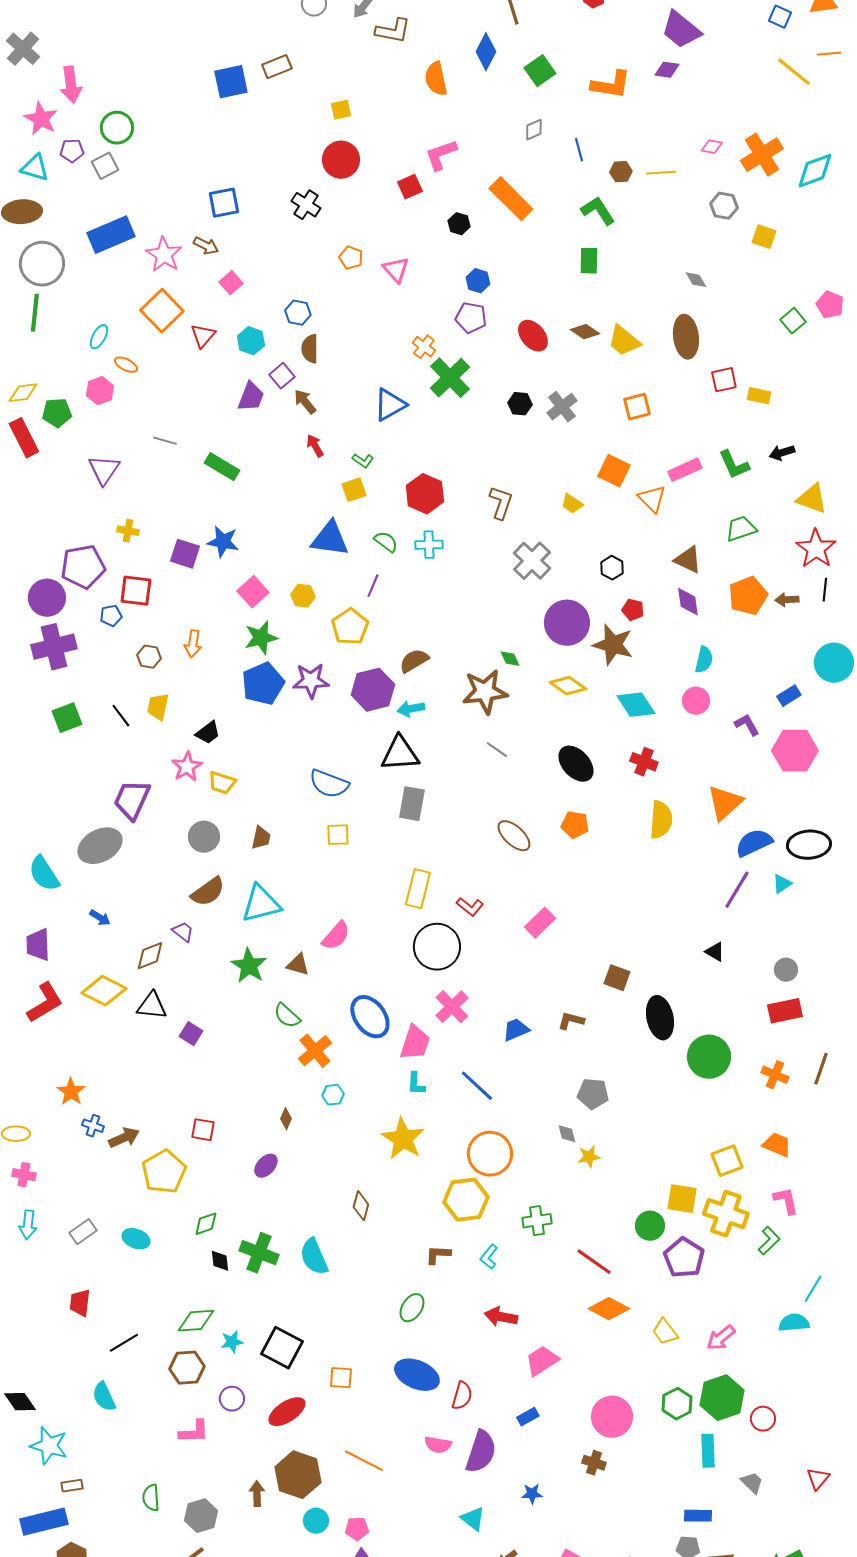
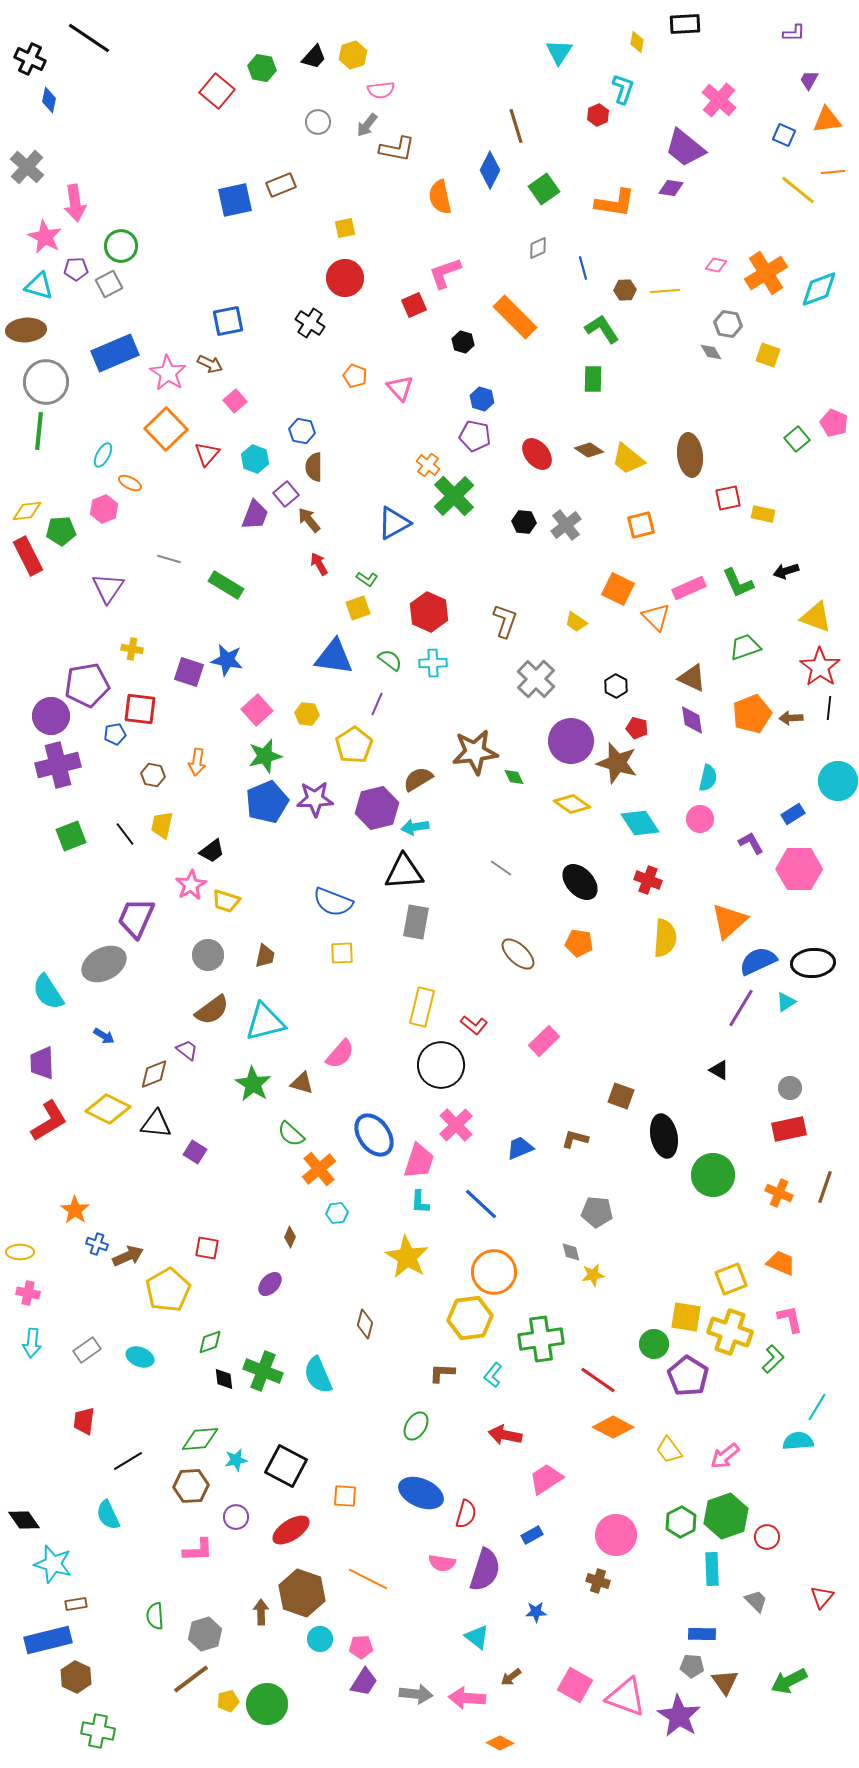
gray diamond: (696, 280) -> (711, 352), moved
brown star: (485, 692) -> (475, 752), moved
green cross: (537, 1221) -> (541, 1339), size x1.5

